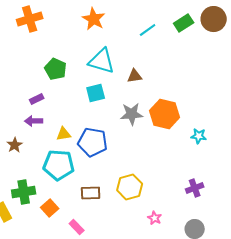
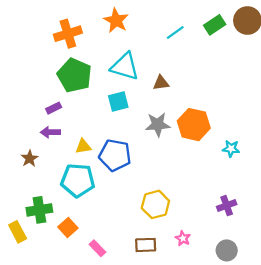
orange cross: (30, 19) -> (68, 34), moved
green pentagon: (56, 69) -> (74, 75), size x1.4
brown rectangle: (91, 193) -> (146, 245), moved

